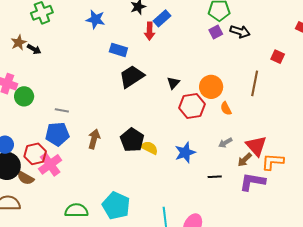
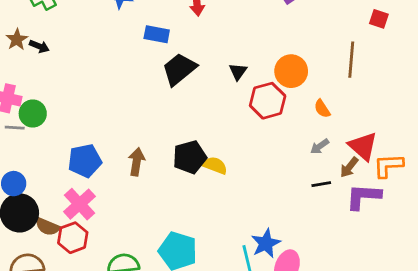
orange semicircle: (226, 109) -> (322, 109), moved
gray line: (62, 110) -> (15, 128), moved
black pentagon: (132, 140) -> (190, 157), turned 30
blue star: (185, 153) -> (266, 243), moved
red hexagon: (35, 154) -> (73, 238), moved
black line: (215, 177) -> (321, 184), moved

